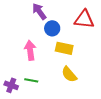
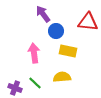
yellow semicircle: (69, 74) -> (62, 77), moved, turned 126
green line: (31, 80) -> (35, 83), turned 32

